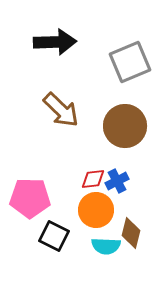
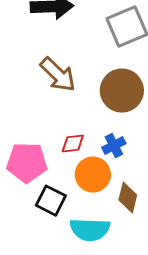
red diamond: (93, 179) -> (73, 144), moved
cyan semicircle: (106, 246) -> (90, 230), moved, size x1.4

